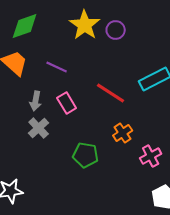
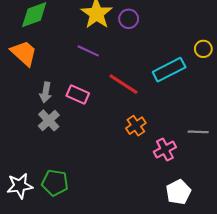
purple line: (57, 67) -> (88, 51), moved
pink rectangle: (67, 103) -> (78, 95), turned -35
green pentagon: (86, 155) -> (55, 183), moved

